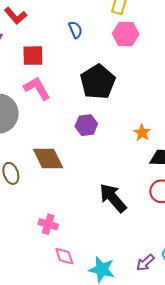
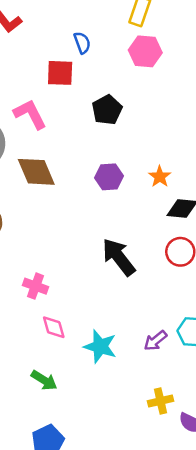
red square: (33, 56) -> (60, 73), moved
black pentagon: (98, 82) -> (107, 110), size x0.7
purple hexagon: (86, 125) -> (109, 177), moved
brown diamond: (48, 158) -> (36, 172), moved

